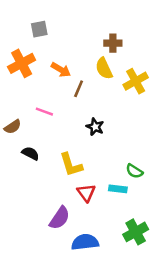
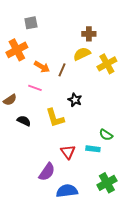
yellow semicircle: (104, 68) -> (82, 54), turned 90
orange arrow: (61, 70) -> (42, 67), moved
yellow L-shape: (71, 165) -> (55, 118), moved

